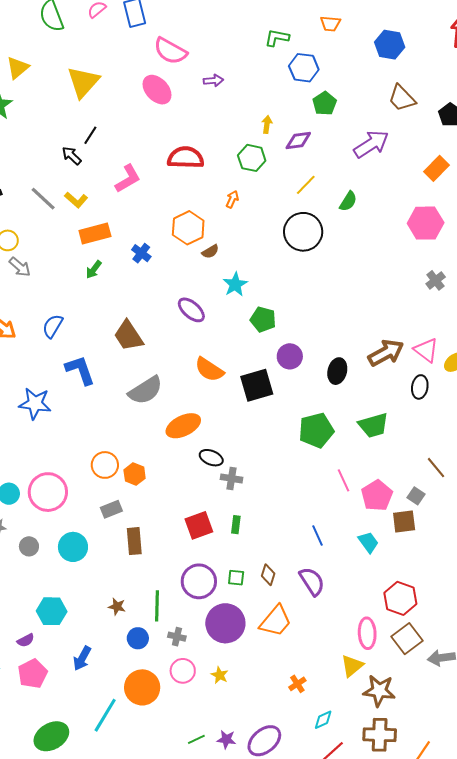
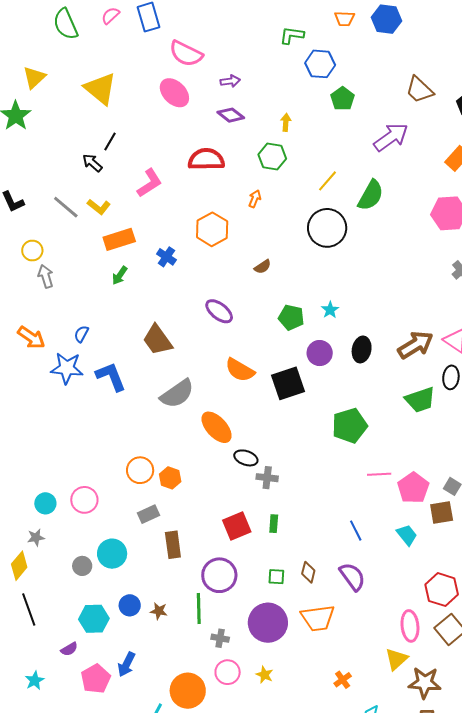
blue hexagon: (390, 45) -> (387, 19), moved
yellow triangle: (83, 82) -> (100, 89), turned -30
purple diamond: (298, 141) -> (231, 115), moved, turned 48
green semicircle: (348, 201) -> (371, 195), size x1.5
brown semicircle: (210, 252) -> (263, 267), moved
gray arrow: (20, 267) -> (46, 276), turned -145
cyan star: (235, 284) -> (330, 310), moved, size x0.7
blue semicircle: (53, 326) -> (81, 334), size x0.7
black ellipse: (337, 371) -> (362, 349), moved
blue star: (35, 404) -> (67, 368), moved
green trapezoid: (373, 425) -> (420, 400), moved
orange ellipse: (183, 426) -> (217, 427), turned 76
pink line: (343, 480) -> (379, 474), turned -65
pink circle: (48, 492) -> (84, 500), size x0.7
gray circle: (29, 546) -> (82, 566), moved
purple circle: (199, 581) -> (219, 575), moved
orange trapezoid: (276, 621) -> (318, 618), turned 45
blue circle: (138, 638) -> (130, 605), moved
pink pentagon: (33, 674) -> (96, 679), moved

